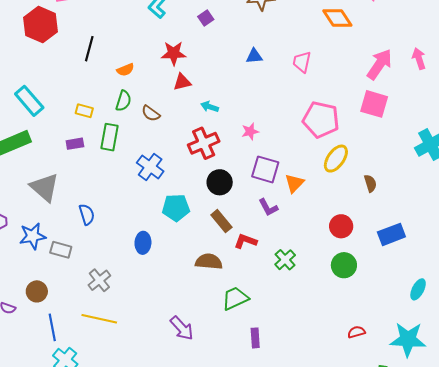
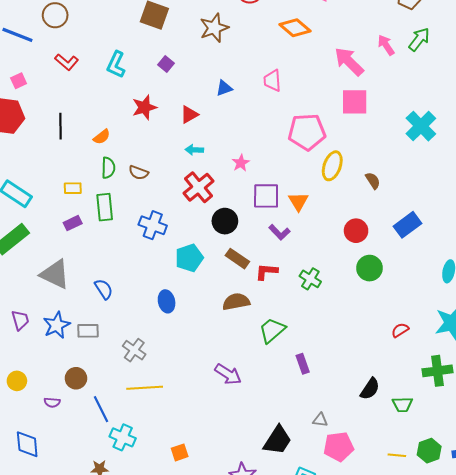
pink arrow: (380, 64) -> (349, 62), turned -64
red triangle: (182, 82) -> (189, 115), moved

